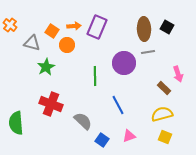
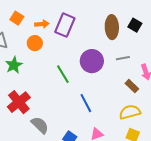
orange square: (52, 31) -> (17, 18), moved
gray line: (148, 52) -> (123, 58), moved
green line: (95, 76) -> (63, 74), turned -30
red cross: (51, 104) -> (19, 102), turned 30
gray semicircle: (83, 121) -> (40, 125), moved

